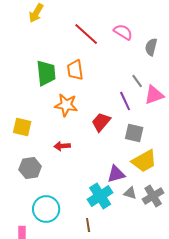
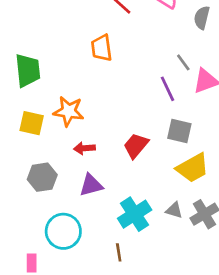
green trapezoid: (46, 73) -> (28, 70), moved
orange star: (66, 105) -> (69, 111), moved
red trapezoid: (101, 122) -> (136, 146), moved
purple triangle: (116, 174) -> (91, 185), moved

